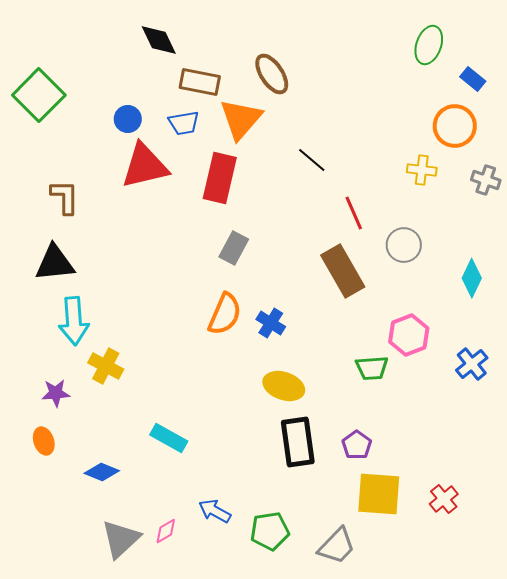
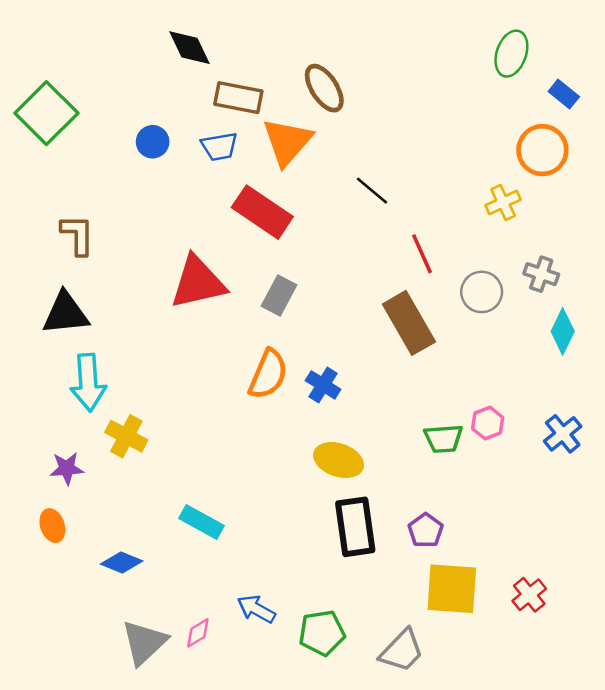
red triangle: (145, 166) -> (198, 282), moved
yellow cross: (422, 170) -> (503, 203), turned -32
red rectangle: (220, 178) -> (262, 212), turned -69
gray cross: (486, 180) -> (541, 274), moved
pink hexagon: (409, 335) -> (488, 423), moved, size x0.7

